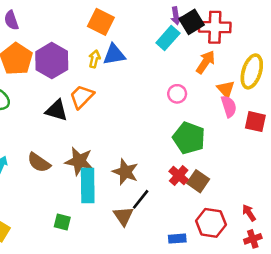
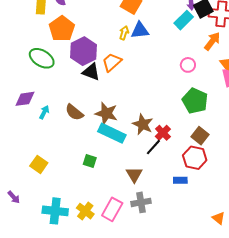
purple hexagon: (52, 61) -> (83, 51), moved
red cross: (179, 176) -> (163, 133), moved
cyan rectangle: (88, 186) -> (112, 133), turned -68
brown triangle: (123, 216) -> (134, 175), moved
red hexagon: (211, 223) -> (195, 158), moved

